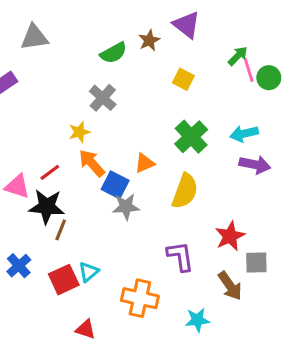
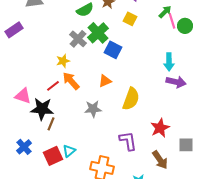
yellow square: (183, 79) -> (130, 19), moved
cyan arrow: (244, 134) -> (169, 62), turned -78
green cross: (191, 137) -> (98, 33), moved
red line: (50, 172) -> (53, 86), moved
blue square: (115, 185) -> (113, 50), moved
gray square: (256, 262) -> (186, 145), moved

